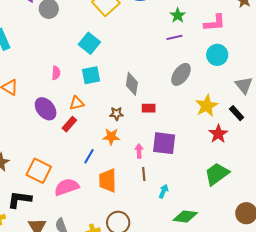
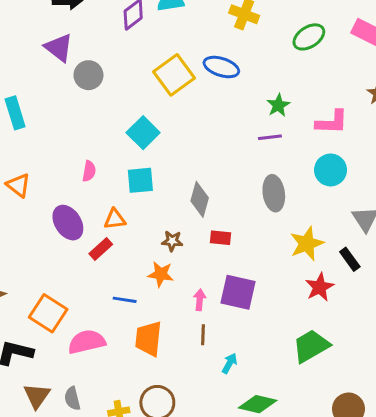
gray ellipse: (181, 74) -> (274, 193), turned -50
blue line: (89, 156) -> (125, 300), turned 63

